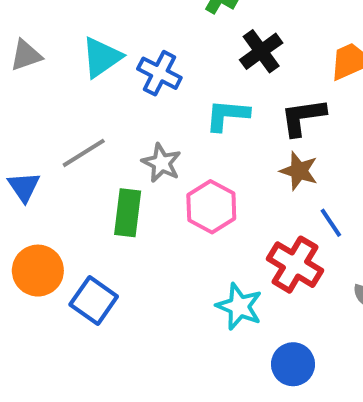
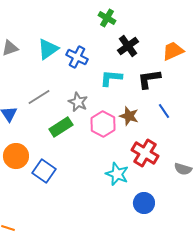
brown star: (299, 171) -> (129, 116), moved
green rectangle: (128, 213) -> (61, 127), turned 50
blue line: (331, 223) -> (164, 111), moved

